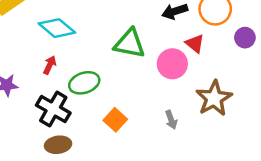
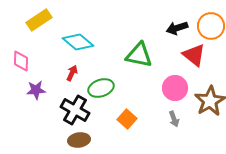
red triangle: (195, 44) -> (194, 55), size x1.4
pink circle: (172, 64) -> (175, 88), moved

